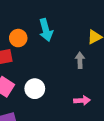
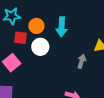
white circle: (35, 89) -> (40, 47), moved

